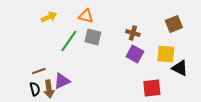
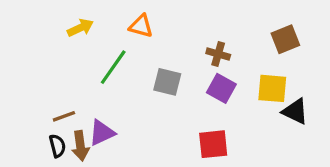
gray square: (93, 37) -> (167, 82), moved
red square: (152, 88) -> (213, 144), moved

